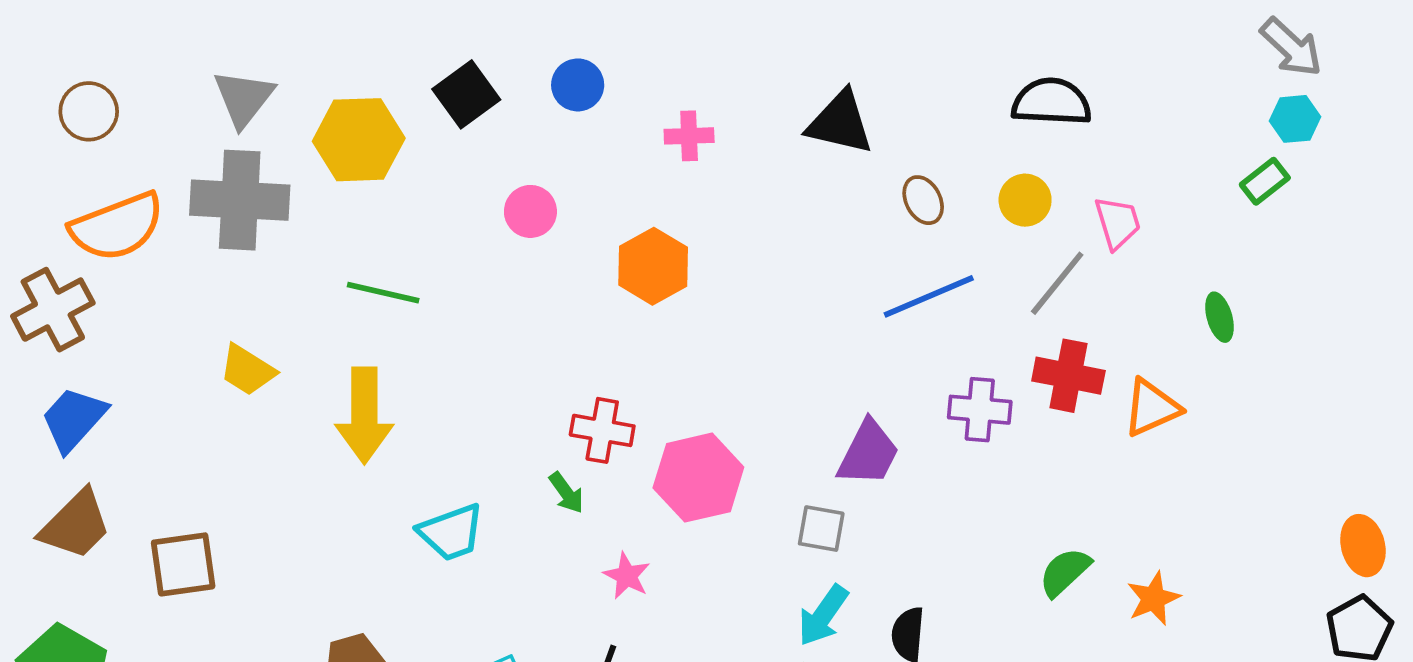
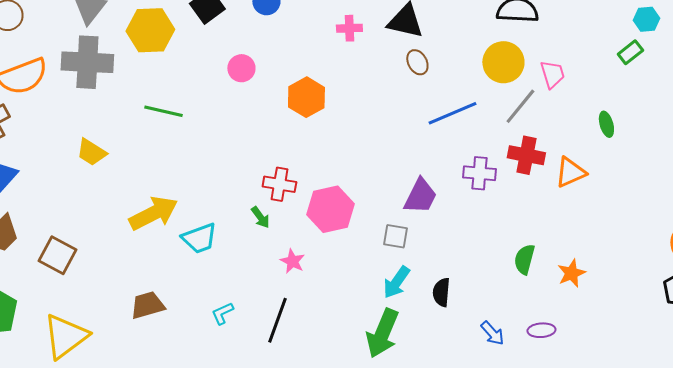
pink cross: (689, 136) -> (349, 28), moved
brown ellipse: (923, 200) -> (417, 62), moved
yellow circle: (1025, 200) -> (503, 62), size x1.5
yellow arrow: (364, 415) -> (153, 213), moved, turned -117
brown square: (183, 564) -> (57, 255), turned 36
green semicircle: (1065, 572) -> (524, 259), turned -32

